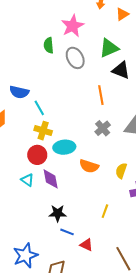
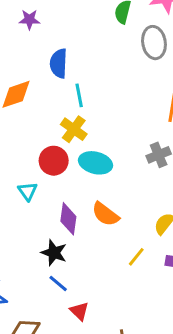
blue semicircle: (19, 92) -> (59, 63), turned 60
orange semicircle: (89, 166) -> (105, 214), moved
purple diamond: (51, 179) -> (68, 219), moved
yellow line: (105, 211) -> (136, 257), moved

